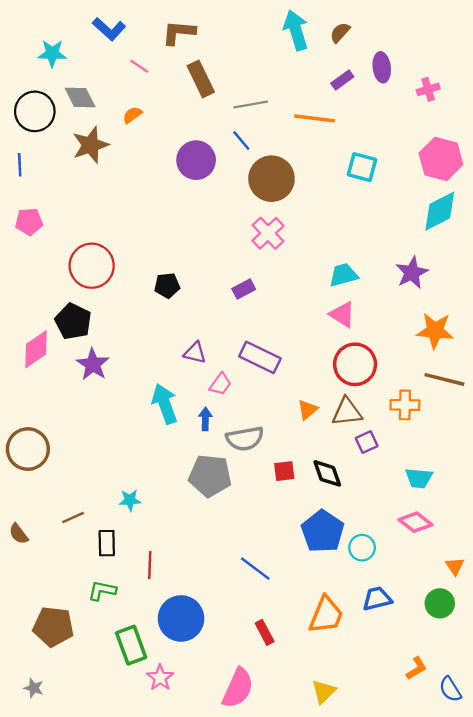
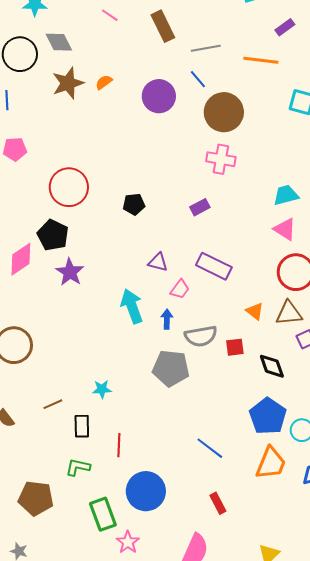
orange semicircle: (132, 115) -> (104, 82), moved
pink cross: (268, 233) -> (221, 159), turned -36
orange triangle: (307, 410) -> (255, 311), turned -42
red square: (284, 471) -> (235, 347), moved
orange trapezoid: (326, 615) -> (271, 463), moved

